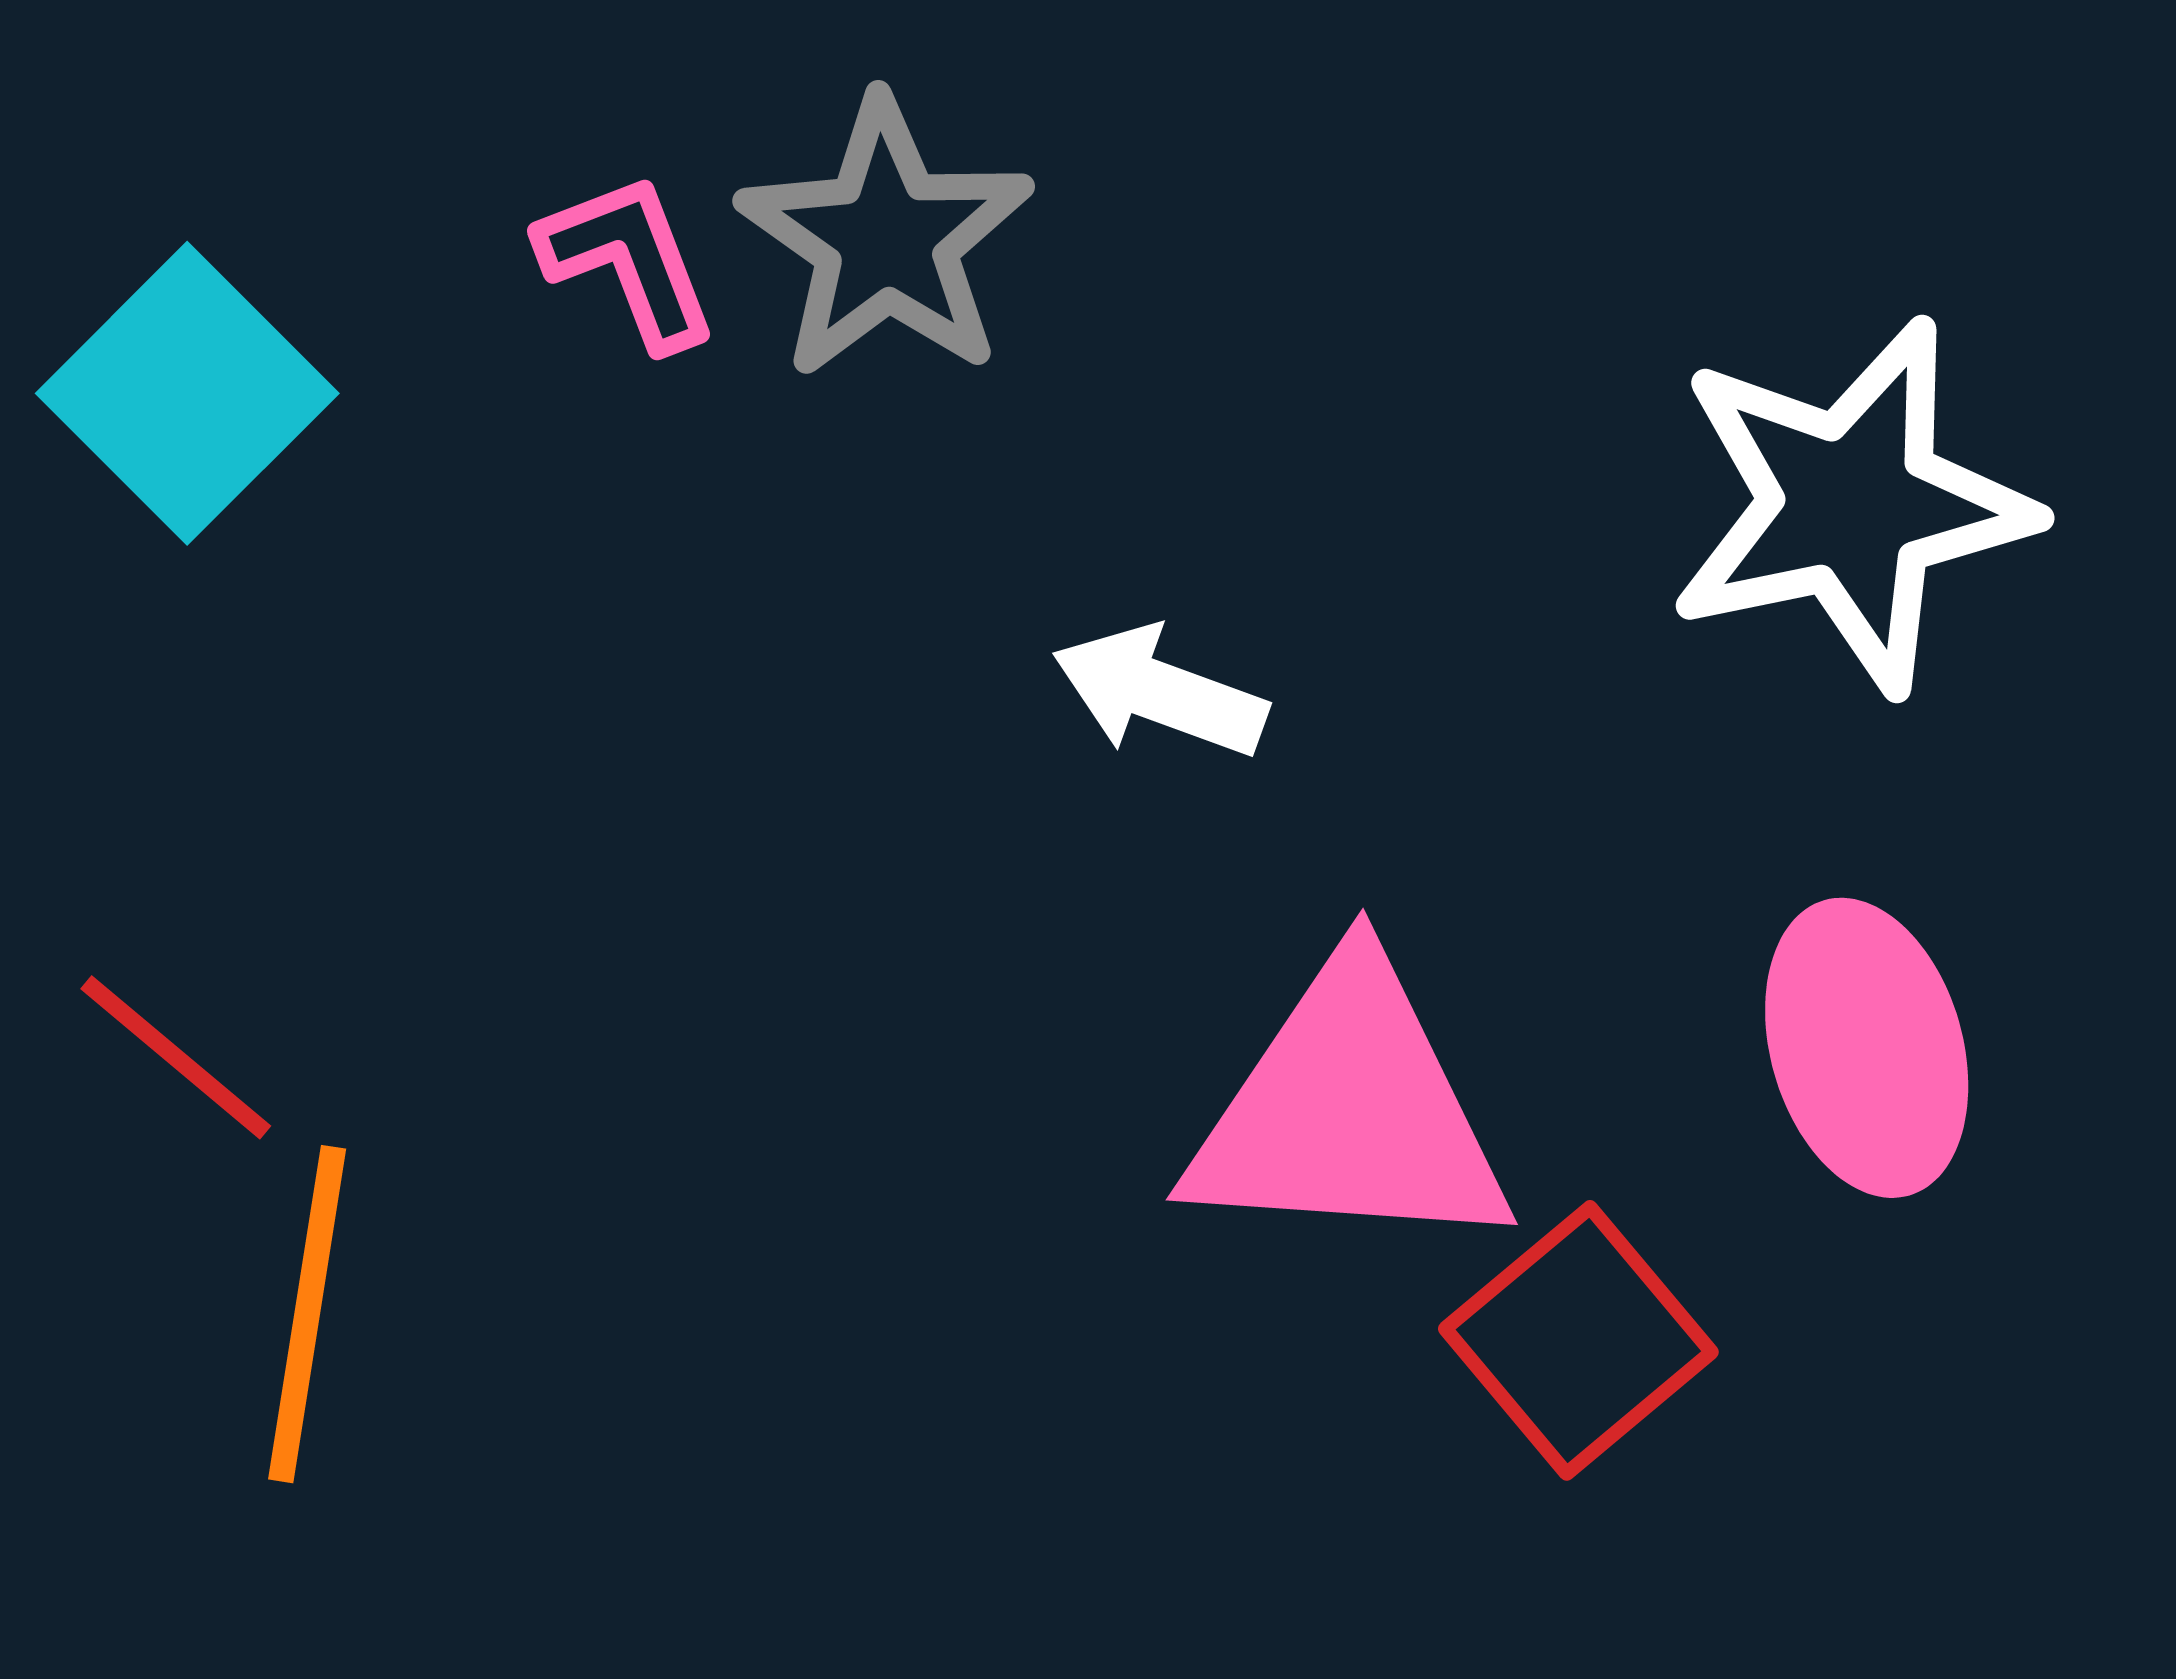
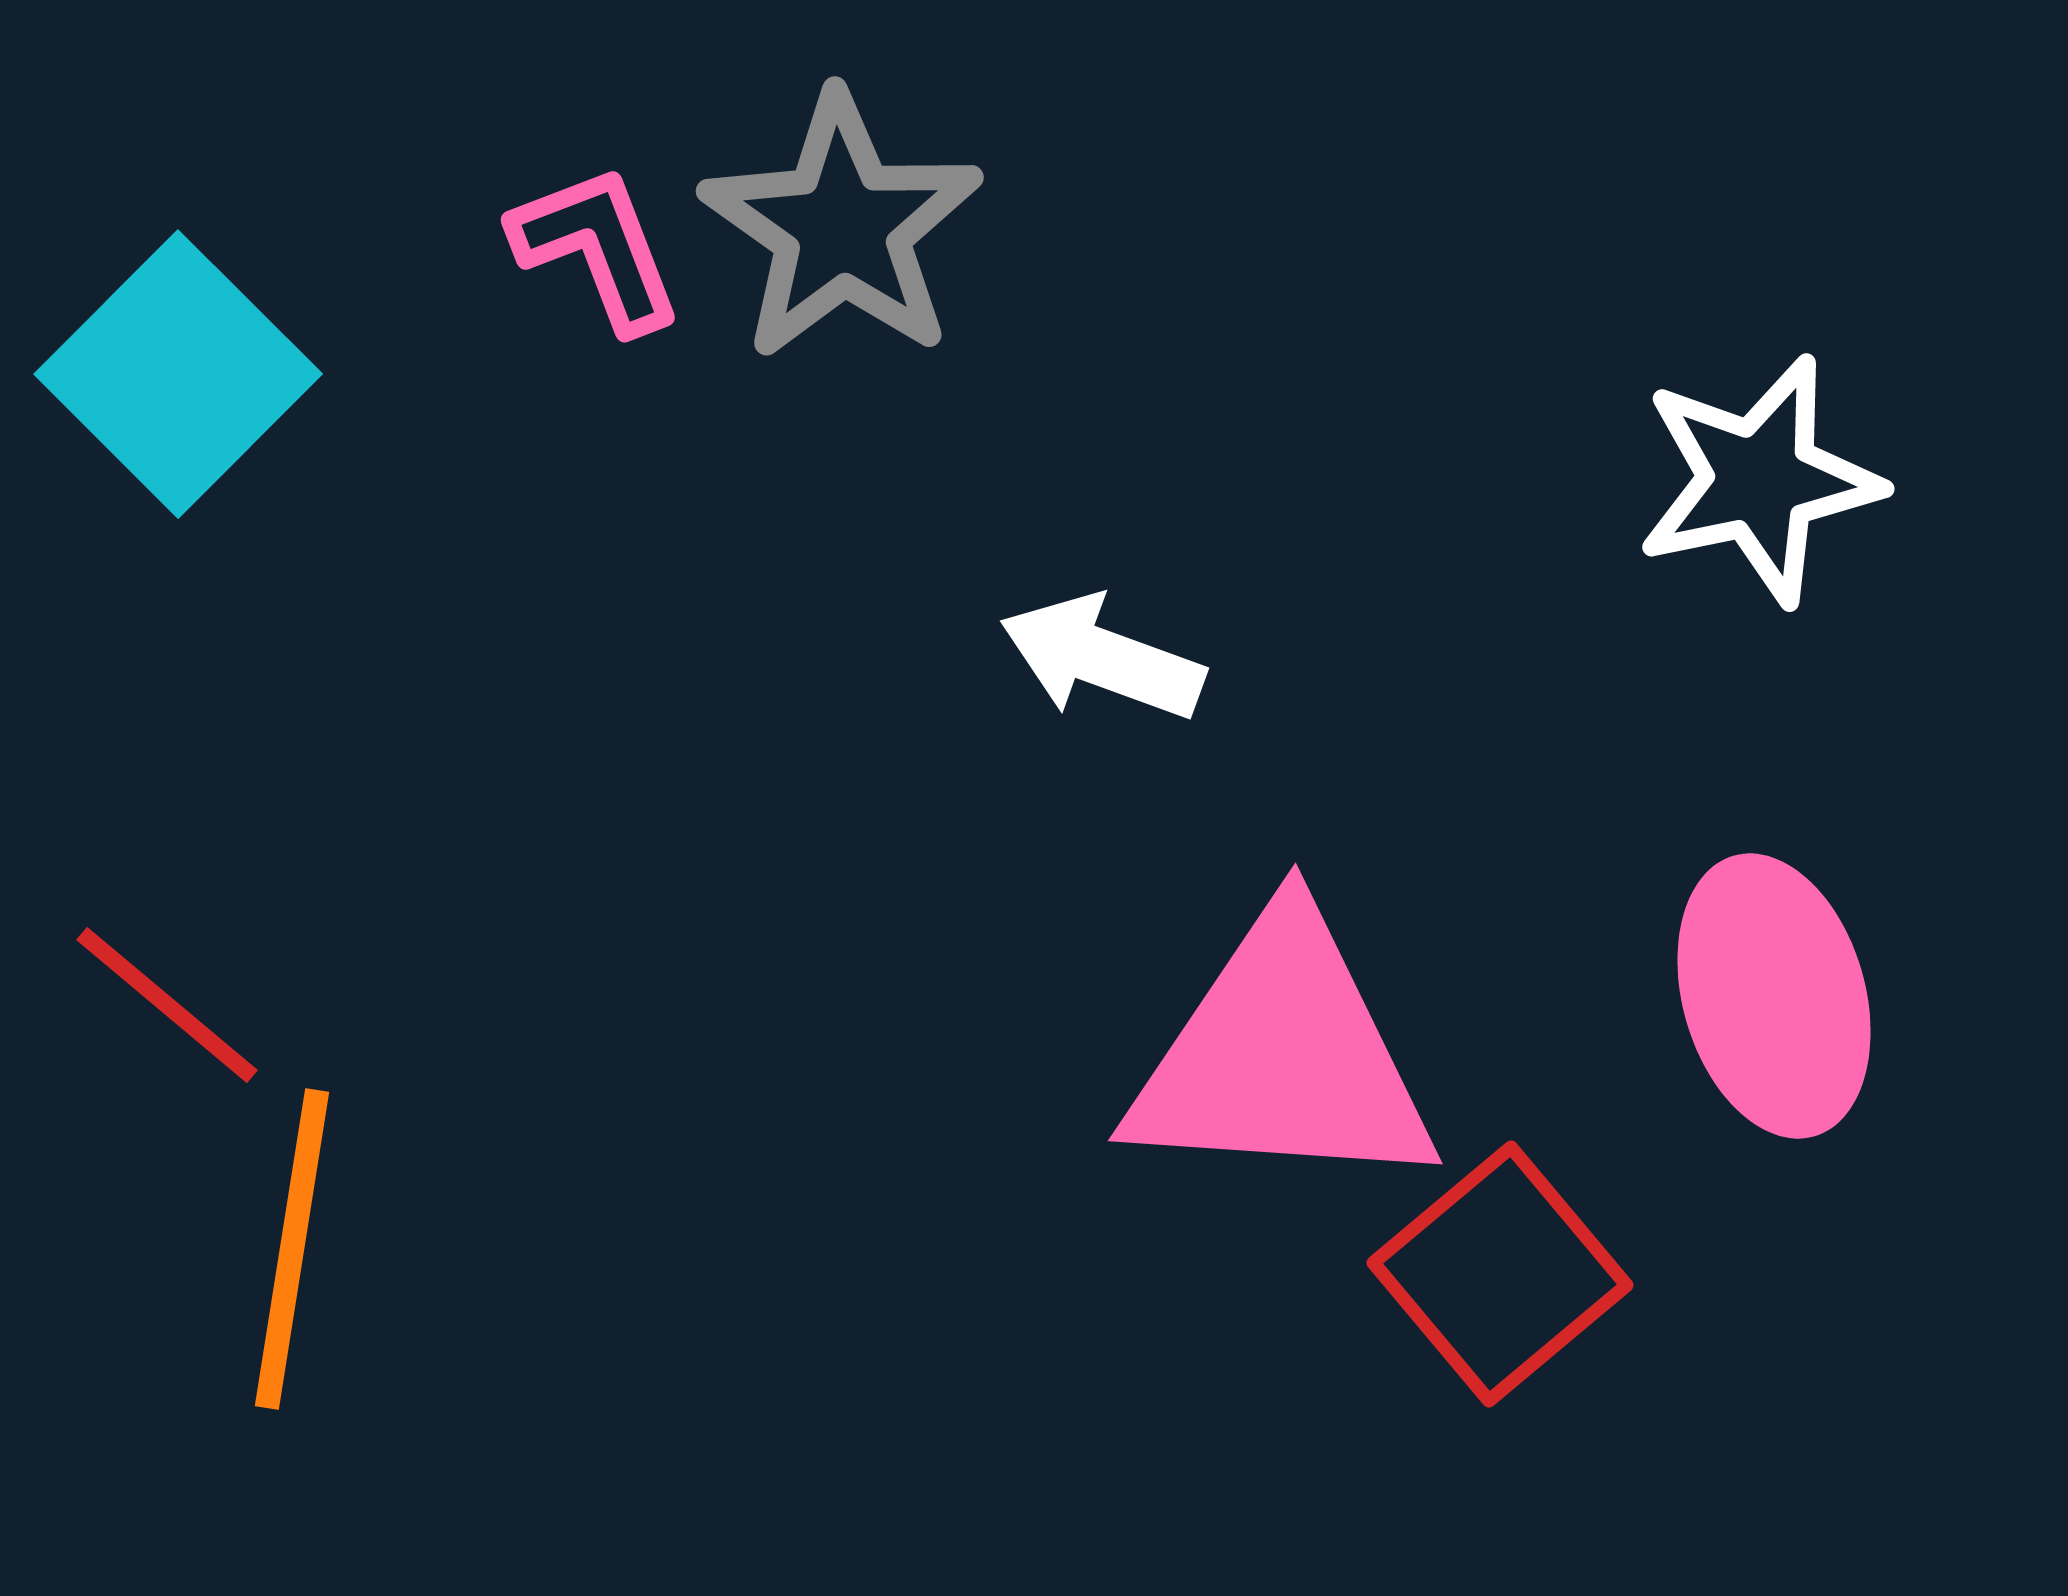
white star: (1851, 505) -> (1759, 480), size x0.7

